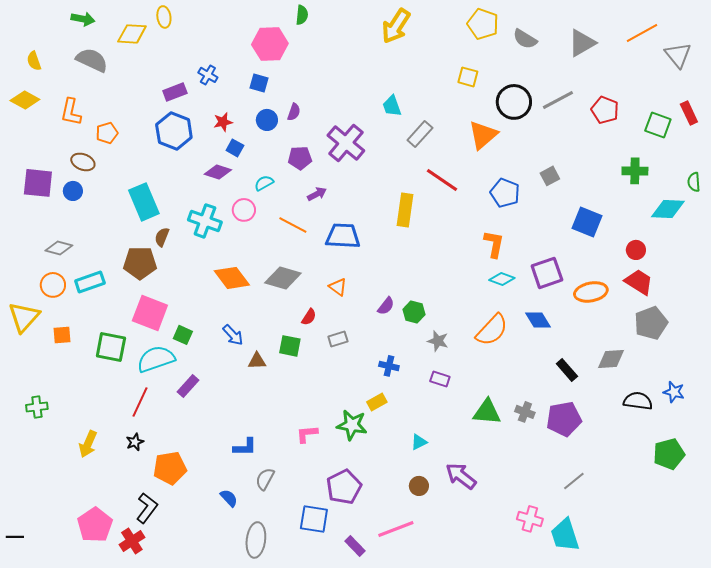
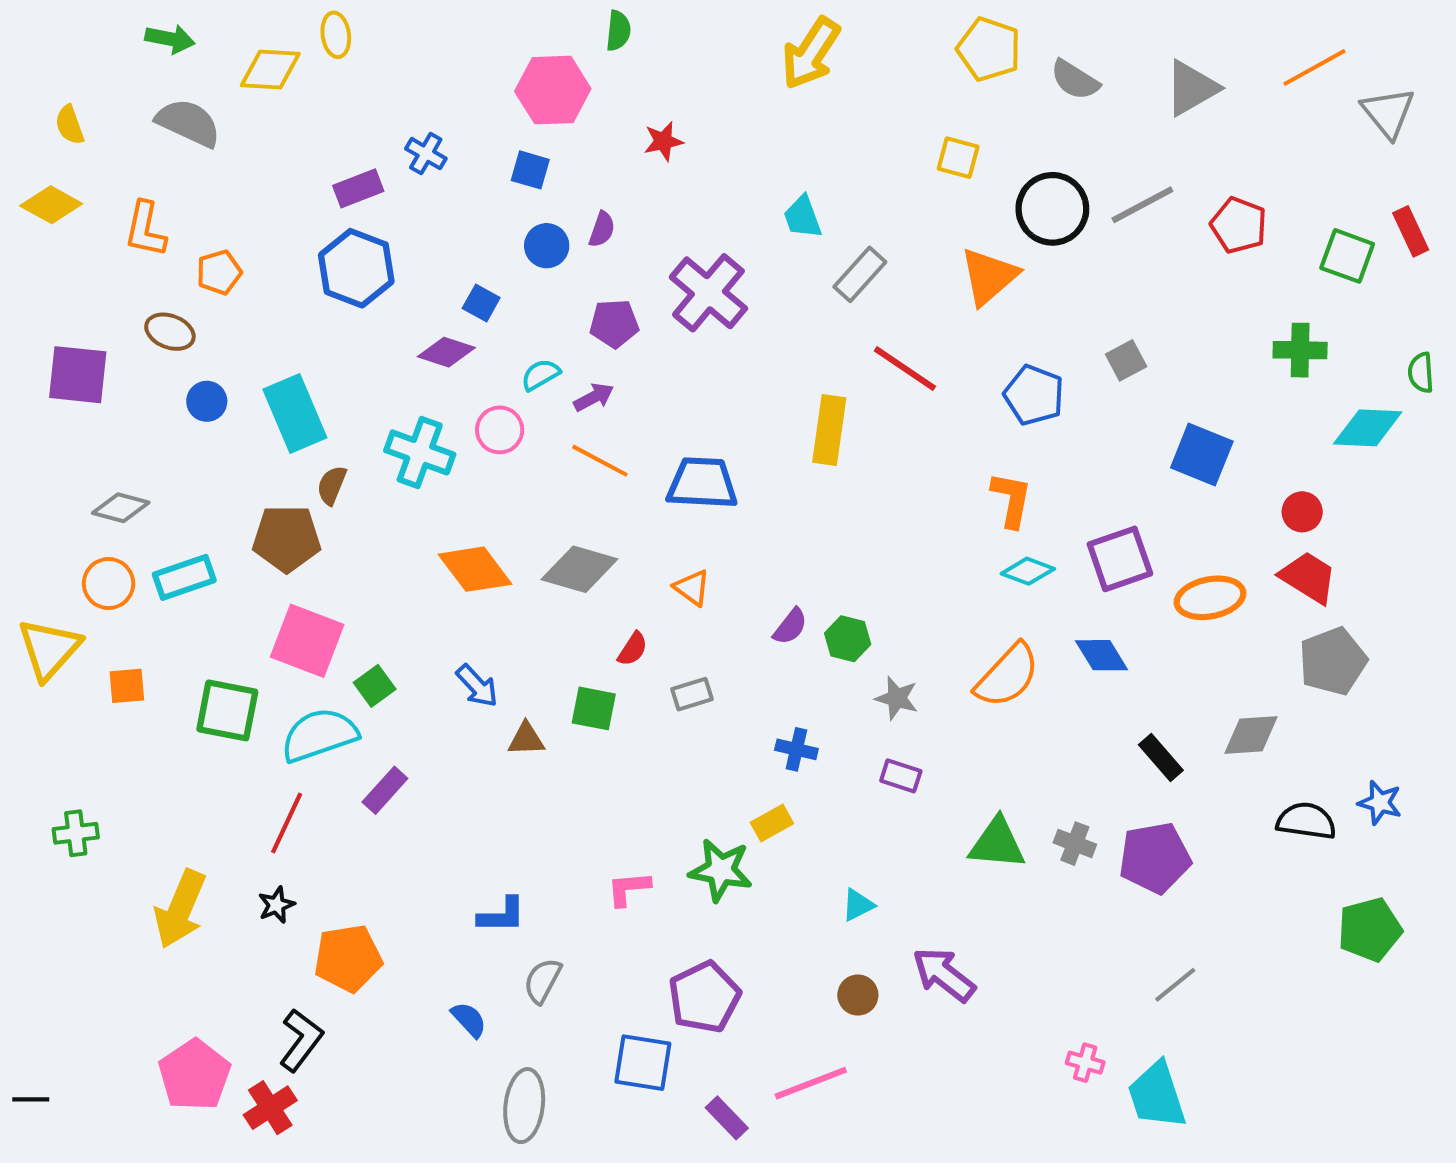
red star: (223, 122) -> (663, 141), moved
blue circle: (73, 191) -> (207, 401), moved
purple arrow: (317, 194) -> (594, 397), moved
green square: (183, 335) -> (375, 686), turned 30
yellow arrow: (88, 444) -> (180, 909), size x1.4
pink cross: (530, 519) -> (1085, 1063), size x0.7

